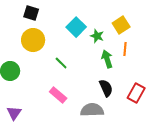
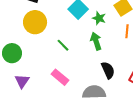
green arrow: (107, 59) -> (96, 41), moved
purple triangle: (14, 113) -> (22, 81), moved

